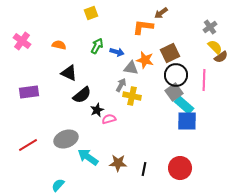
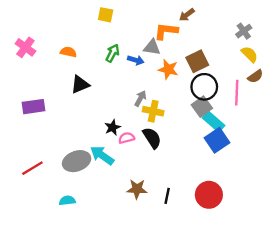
yellow square: (91, 13) -> (106, 15), turned 32
brown semicircle: (221, 57) -> (255, 76), moved
gray triangle: (131, 68) -> (152, 47), moved
black triangle: (69, 73) -> (80, 84), turned -48
black semicircle: (82, 95) -> (152, 138), moved, turned -84
blue square: (187, 121) -> (217, 140), turned -35
cyan arrow: (88, 157) -> (102, 155), moved
cyan semicircle: (58, 185) -> (67, 201), moved, turned 40

